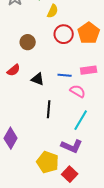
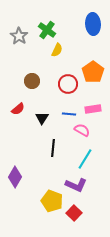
red circle: (64, 34) -> (68, 84), moved
black triangle: (38, 79) -> (42, 118), turned 40

